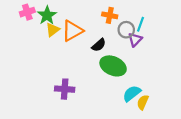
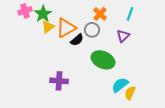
orange cross: (110, 15) -> (100, 14), turned 32
cyan line: (141, 24) -> (130, 14), moved
gray circle: (126, 30) -> (92, 30), moved
black semicircle: (99, 45) -> (77, 40), moved

